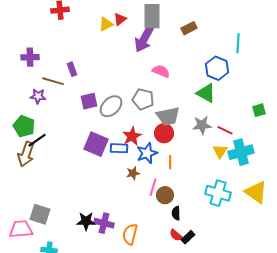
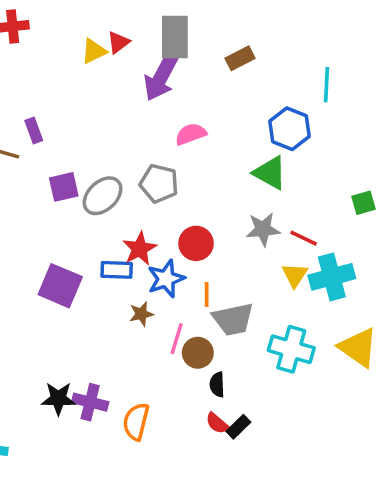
pink semicircle: (161, 71) -> (191, 134), turned -42
gray trapezoid: (168, 116) -> (233, 319), moved
purple square: (96, 144) -> (60, 286), moved

